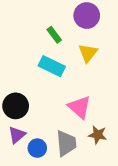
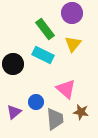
green rectangle: (54, 35) -> (45, 29), size x1.5
black circle: (16, 106) -> (13, 64), moved
blue circle: (37, 148) -> (36, 102), moved

